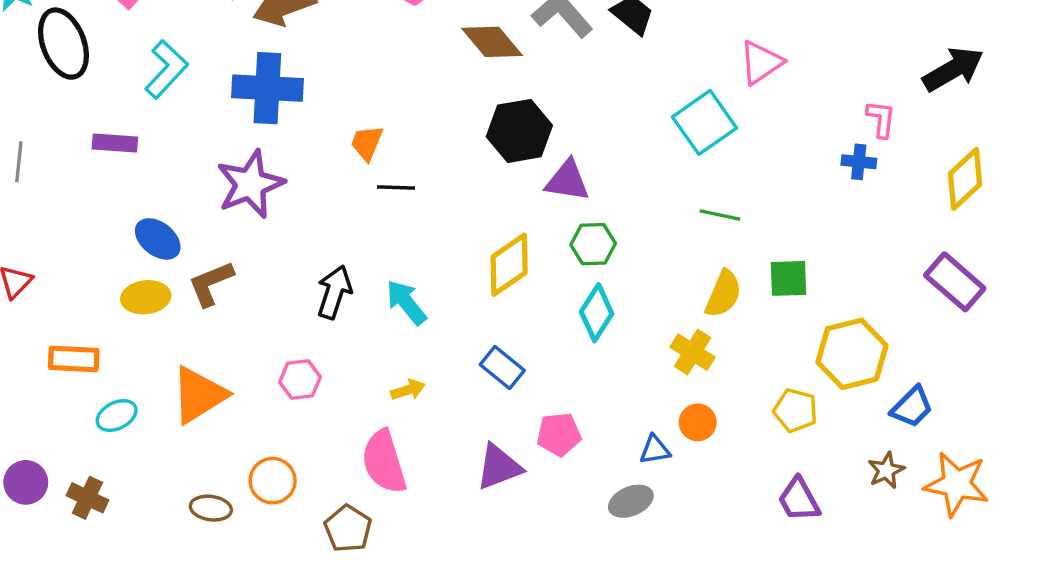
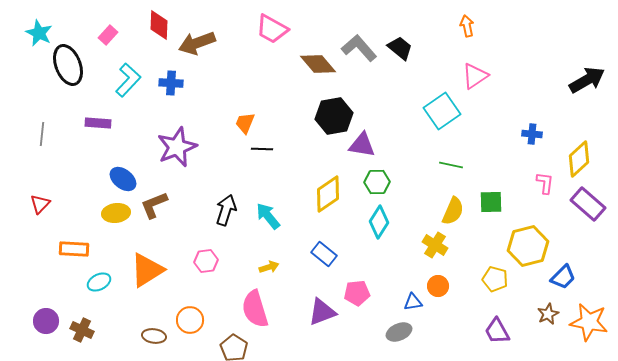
blue cross: (267, 88) -> (171, 83), moved, size x0.6
pink L-shape: (881, 119) -> (545, 183), moved
yellow diamond: (965, 179) -> (579, 159), moved

